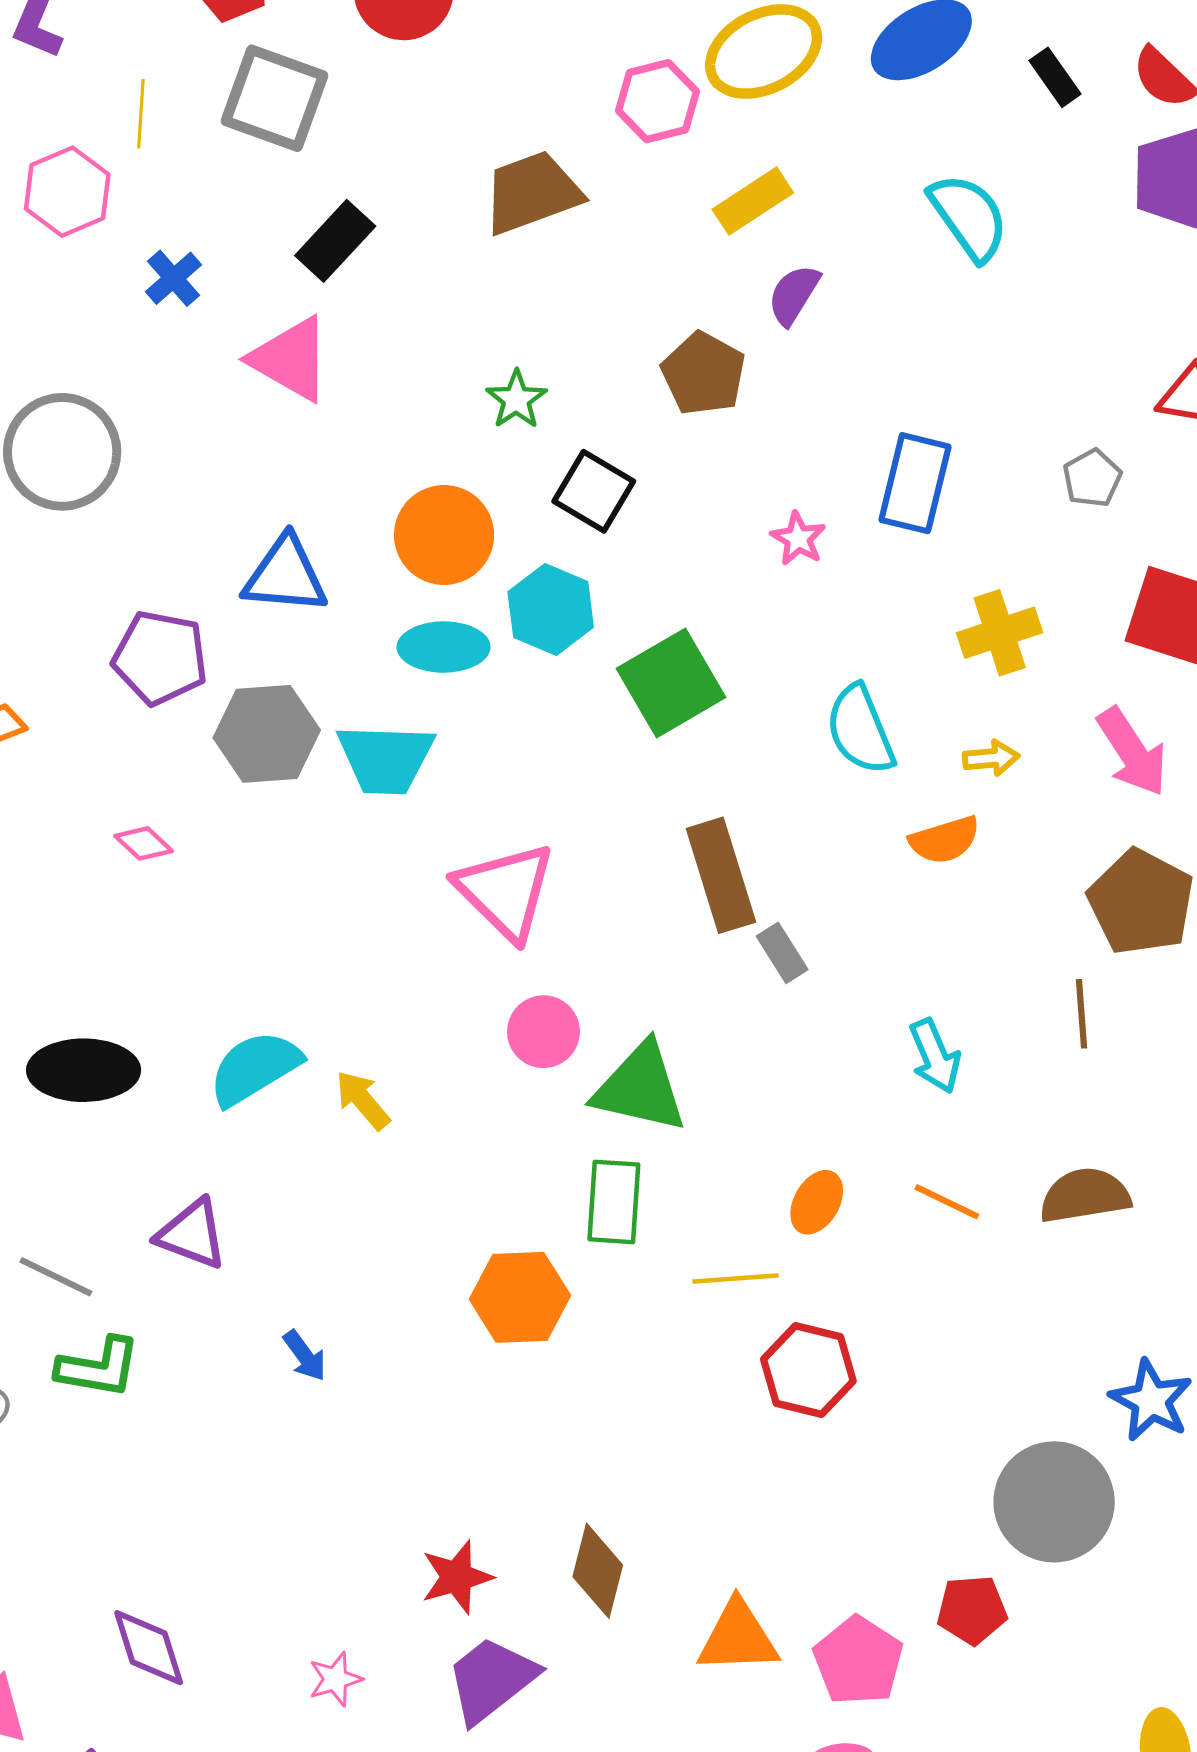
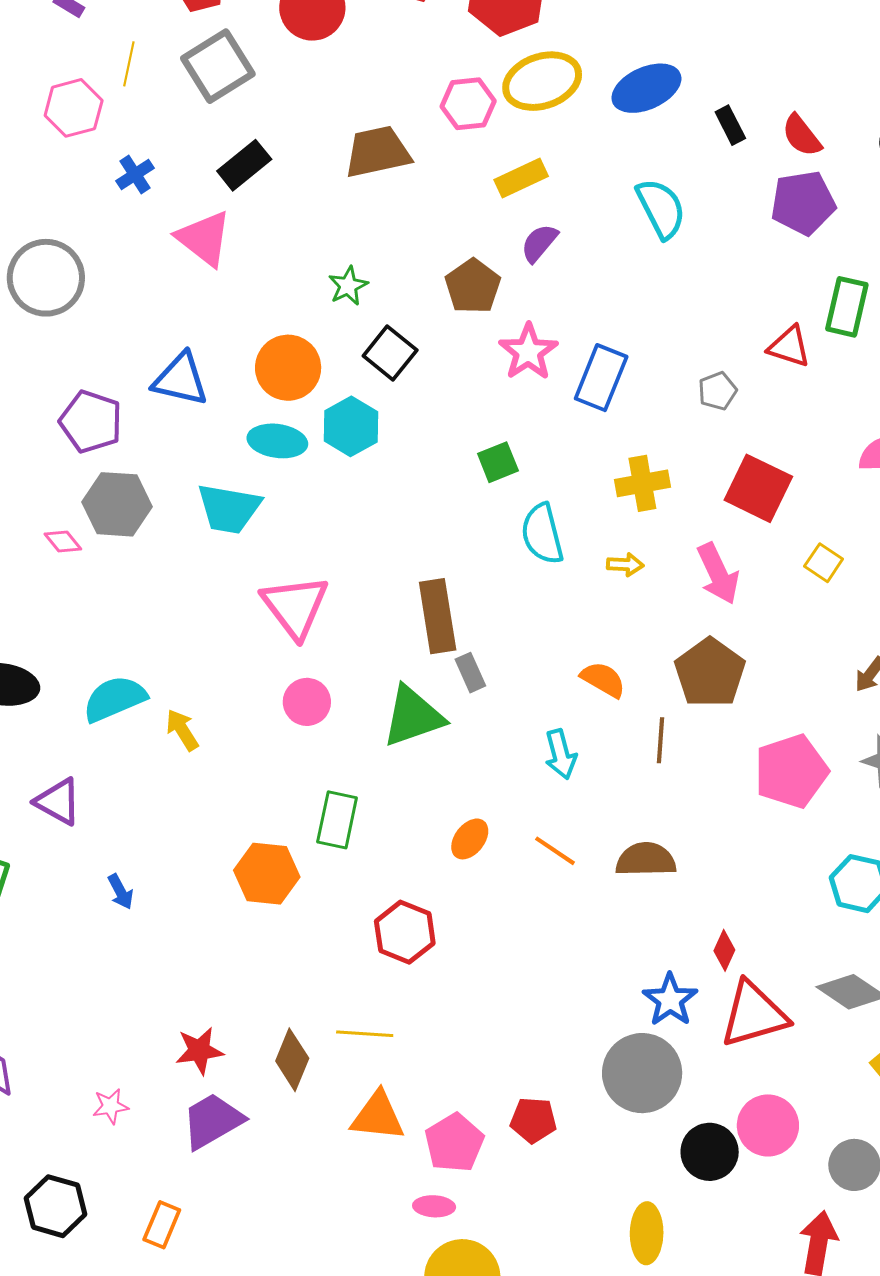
gray square: (275, 98) -> (218, 66), turned 30
pink star: (798, 539) -> (528, 352), moved, size x1.6
green square: (671, 683) -> (498, 462), moved, size x0.6
gray hexagon: (267, 734) -> (117, 504), moved
orange semicircle: (945, 840) -> (603, 680), moved, turned -141
green triangle: (640, 1088) -> (413, 716), moved, turned -40
yellow line: (736, 1278) -> (365, 1034), moved
red hexagon: (808, 1370) -> (405, 932), moved
gray circle: (1054, 1502) -> (642, 1073), moved

